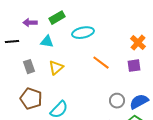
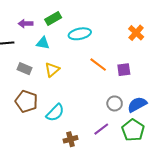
orange cross: (138, 43) -> (136, 33), moved
purple square: (134, 66) -> (124, 70), moved
gray rectangle: (29, 67) -> (24, 69), turned -48

